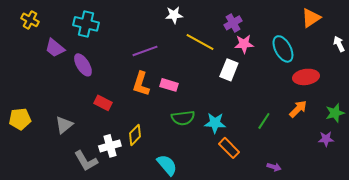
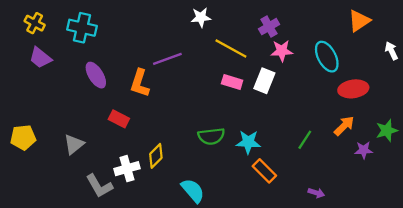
cyan cross: (86, 24) -> (82, 28), moved
purple trapezoid: (55, 48) -> (40, 58), moved
orange L-shape: (141, 84) -> (140, 83), moved
pink rectangle: (169, 85) -> (232, 82), moved
purple star: (326, 139) -> (364, 150), moved

